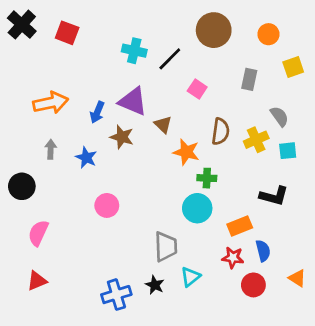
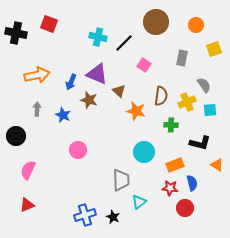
black cross: (22, 25) -> (16, 33), moved, turned -30
green cross: (207, 178) -> (171, 125), moved
orange triangle: (297, 278) -> (217, 165), moved
black star: (155, 285) -> (113, 217), moved

